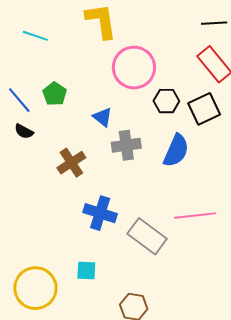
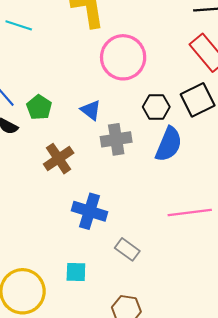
green pentagon: (55, 94) -> (39, 107), moved
black hexagon: (166, 101) -> (156, 107), moved
gray rectangle: (147, 236) -> (127, 249), moved, size x0.6

